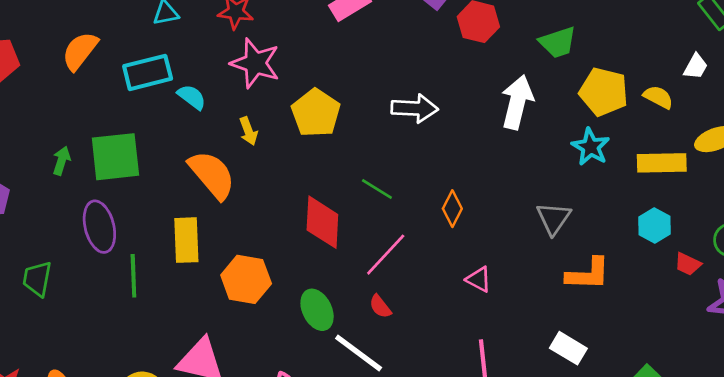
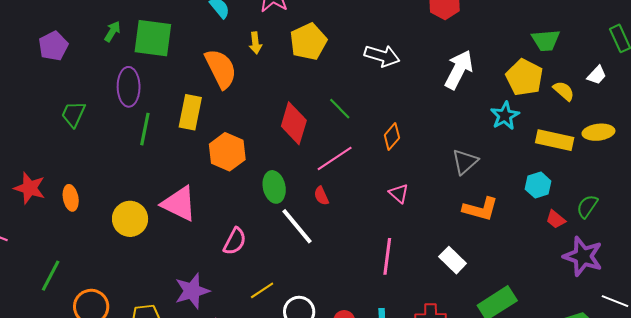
green trapezoid: (558, 42) -> (546, 40), moved

